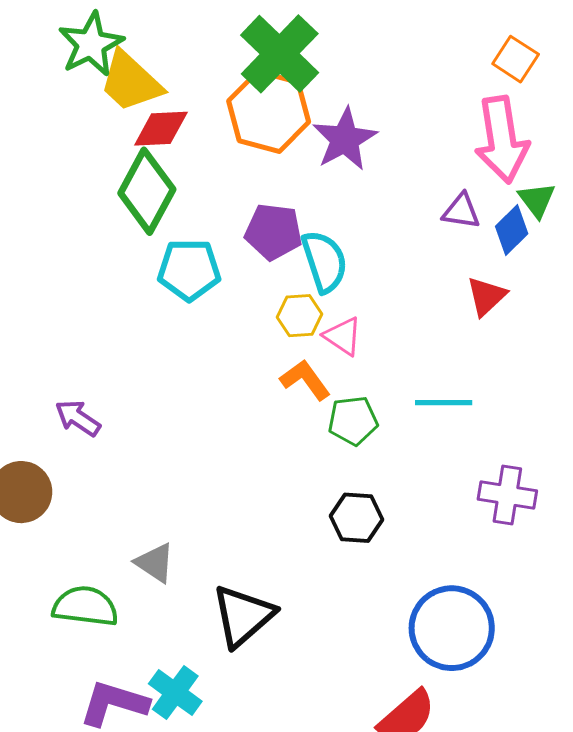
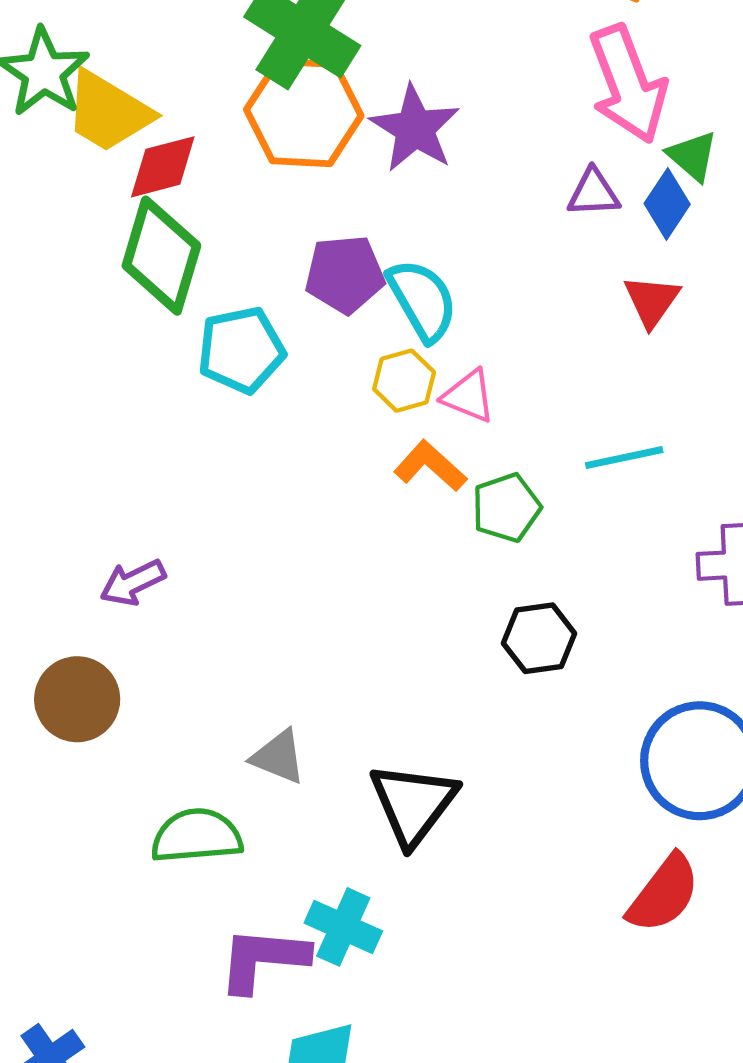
purple arrow: (78, 418) -> (133, 583), turned -48

